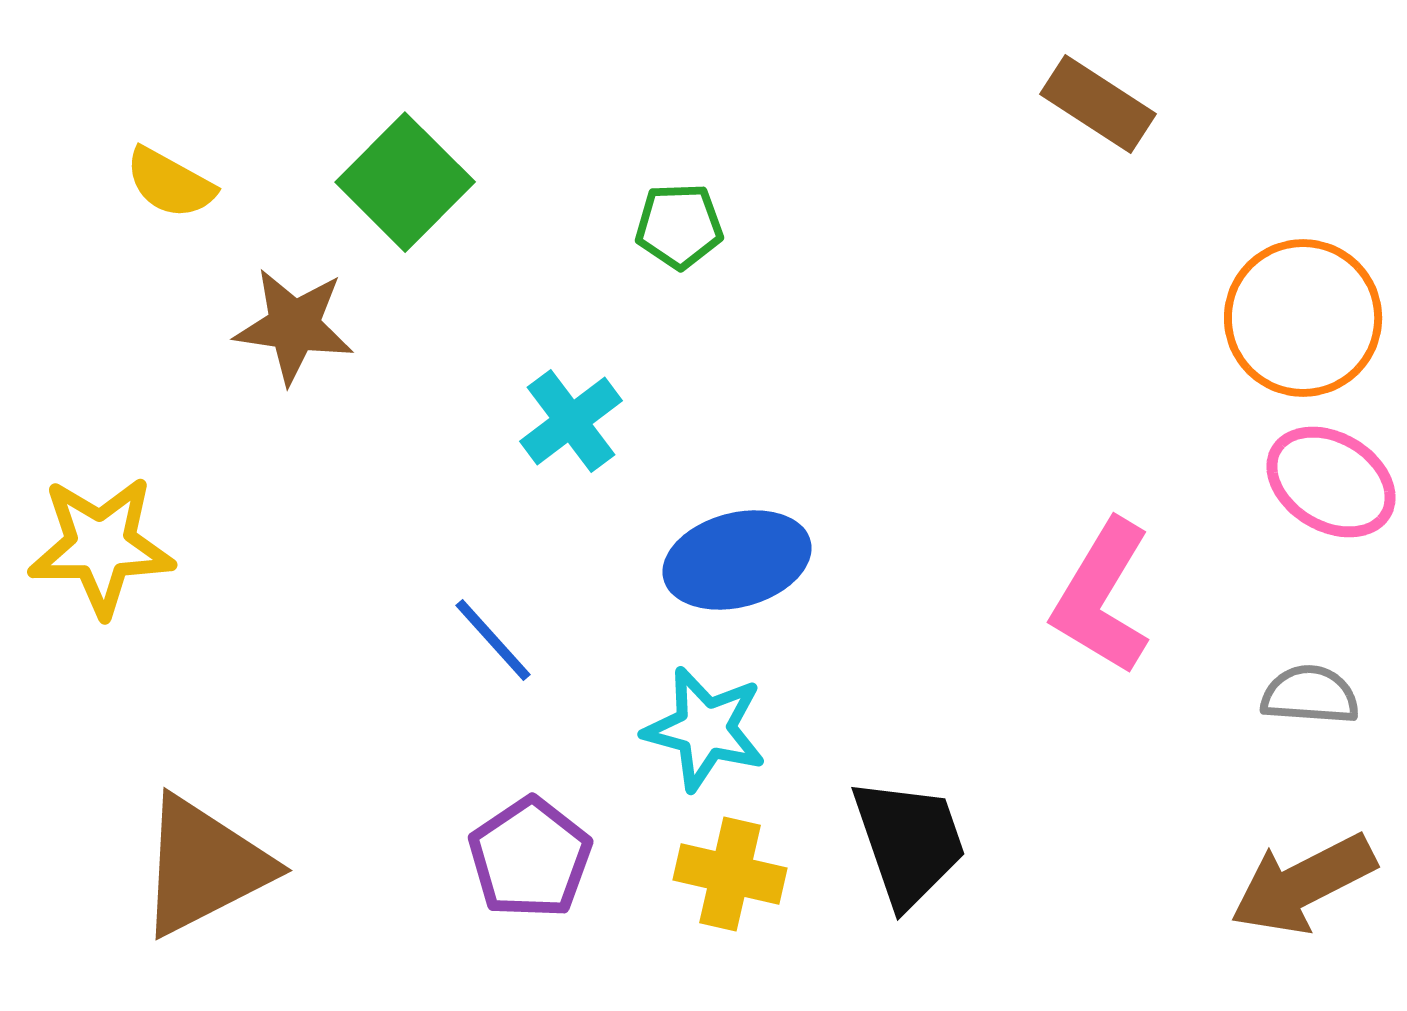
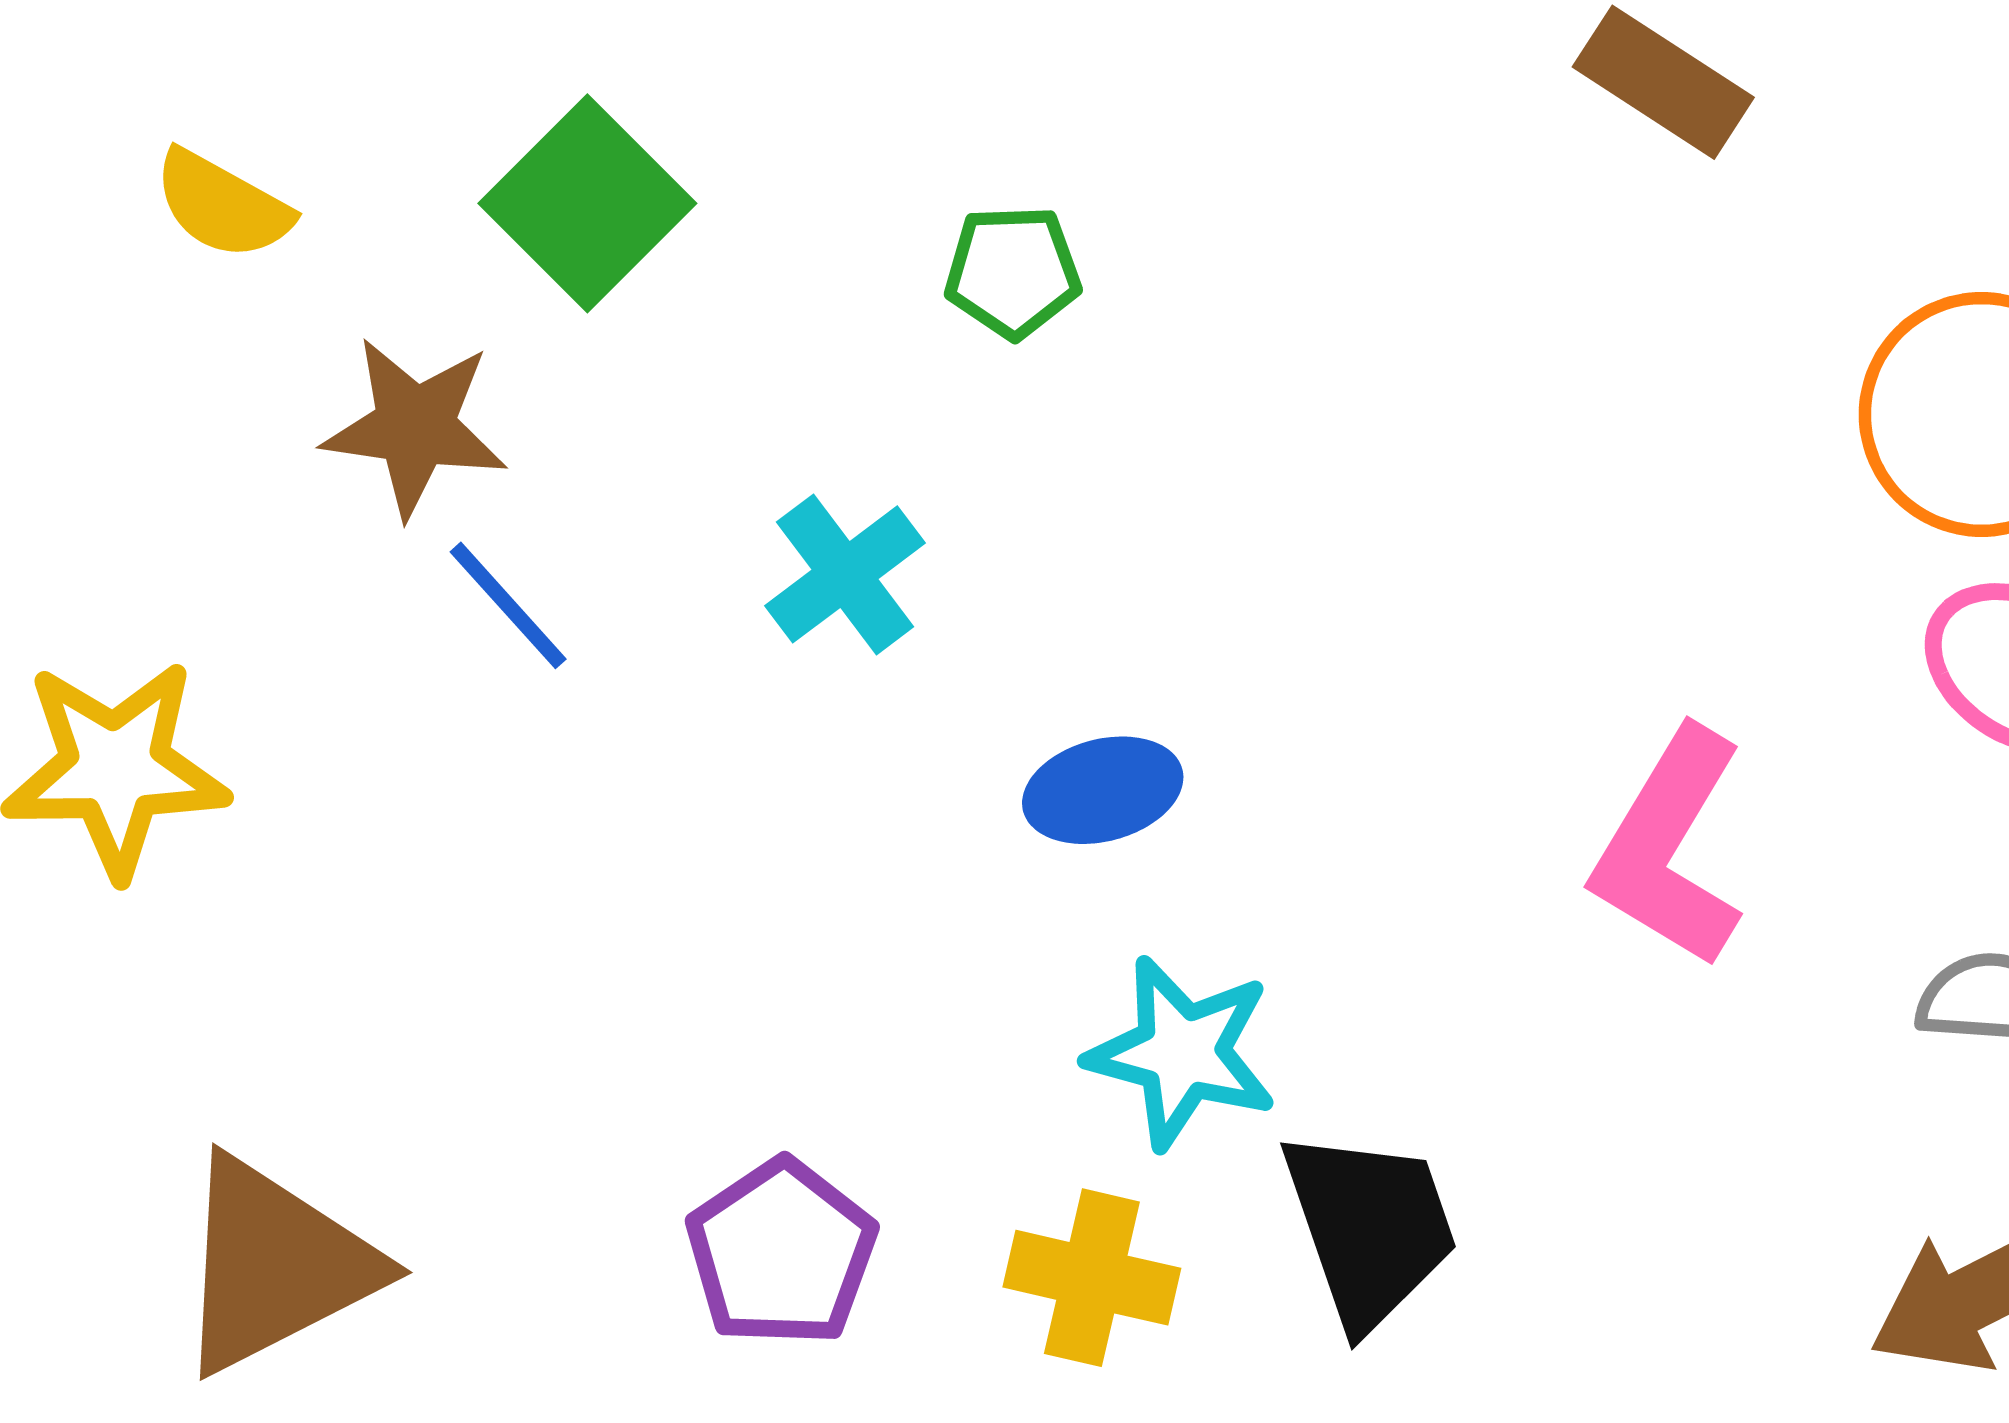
blue ellipse: (737, 560) -> (1103, 790), size x0.7
blue line: (493, 640) -> (508, 605), moved
cyan star: (705, 729) -> (1182, 1053), moved

